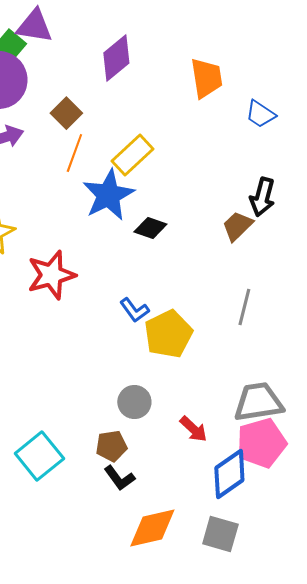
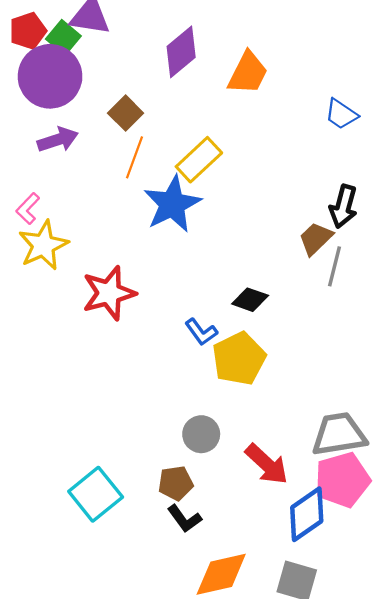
orange trapezoid: (206, 78) -> (248, 73), moved, turned 36
black diamond: (150, 228) -> (250, 300), moved
gray line: (244, 307) -> (335, 266), moved
red arrow: (193, 429) -> (267, 464), size x1.4

